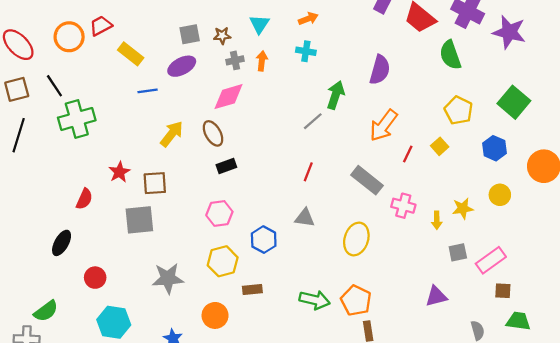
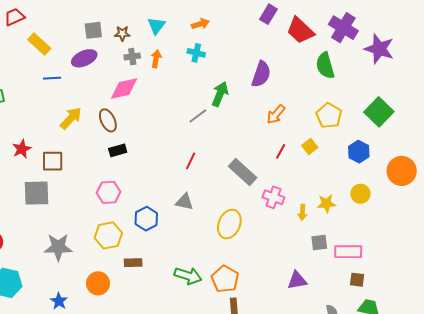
orange arrow: (383, 125) -> (276, 114), moved, size x0.7
pink rectangle: (491, 260) -> (348, 252), turned 32

